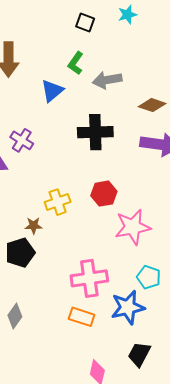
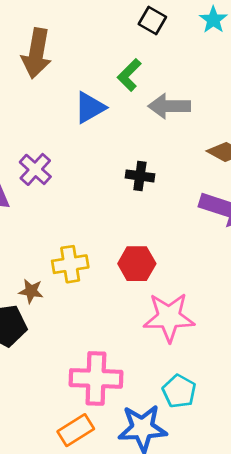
cyan star: (127, 15) -> (213, 20), turned -30
black cross: (95, 132) -> (140, 176), size x0.6
orange rectangle: (82, 317) -> (76, 430), turned -60

